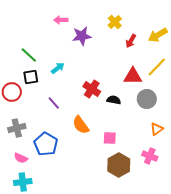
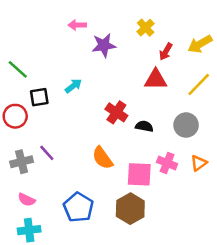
green line: (29, 55) -> (18, 69), moved
red triangle: (133, 76) -> (156, 79), moved
purple line: (54, 103) -> (47, 153), moved
pink square: (110, 138) -> (139, 174), size x1.5
blue pentagon: (46, 144) -> (78, 207), moved
pink cross: (150, 156) -> (167, 163), moved
brown hexagon: (119, 165) -> (130, 209), moved

